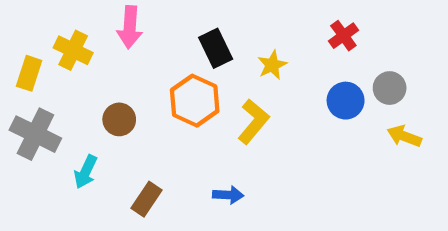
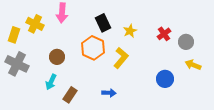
red cross: (343, 36) -> (164, 34), moved
blue circle: (346, 101) -> (165, 79), moved
cyan arrow: (86, 172) -> (51, 82), moved

